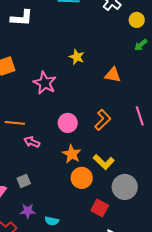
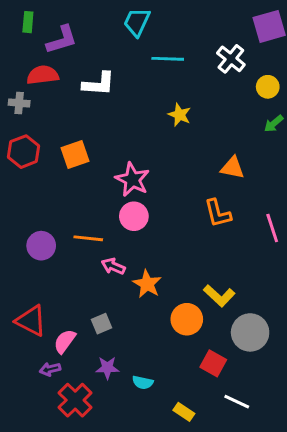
yellow star: (77, 57) -> (179, 115), moved
orange L-shape: (103, 120) -> (218, 213), moved, turned 120
pink circle: (68, 123) -> (134, 216), moved
orange star: (72, 154) -> (147, 284), moved

